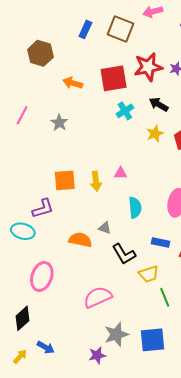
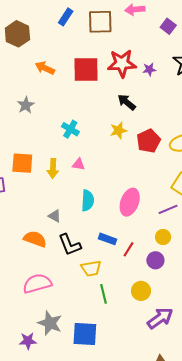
brown square: (120, 29) -> (100, 22), turned -32
cyan cross: (125, 111) -> (70, 129), moved, turned -36
orange semicircle: (80, 240) -> (35, 239), moved
gray star: (116, 334) -> (50, 323), turned 30

